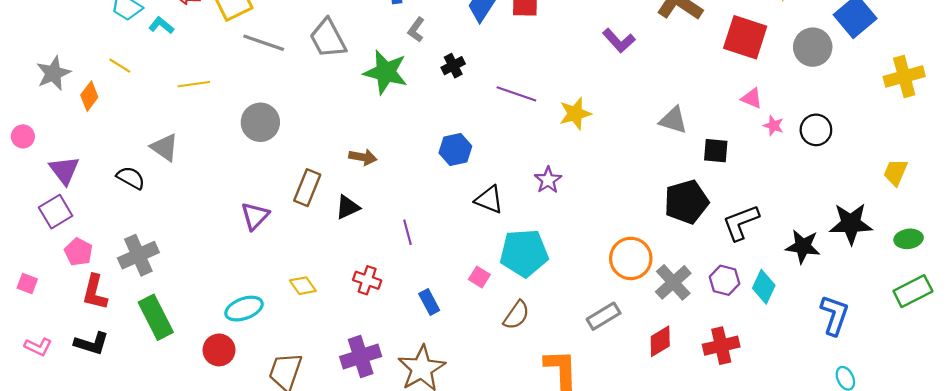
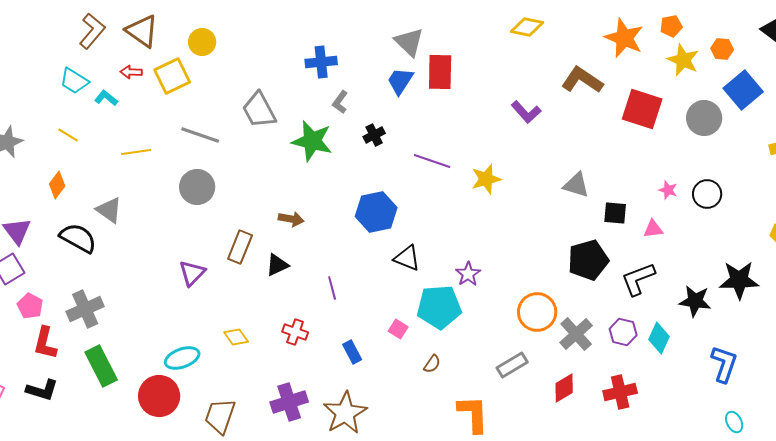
gray line: (264, 43) -> (200, 135), moved
orange diamond: (89, 96) -> (57, 185), moved
pink triangle: (752, 98) -> (653, 229), moved, turned -30
blue hexagon: (455, 150) -> (376, 212), size x1.4
black semicircle: (131, 178) -> (78, 238), size x1.4
purple star: (548, 180) -> (468, 274), moved
brown semicircle: (516, 315) -> (432, 364), size x0.7
red circle: (219, 350) -> (159, 396), size x1.4

